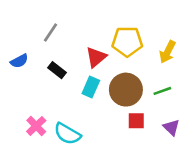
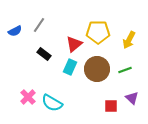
blue semicircle: (19, 61) -> (15, 31), moved
red square: (136, 121) -> (111, 106), moved

